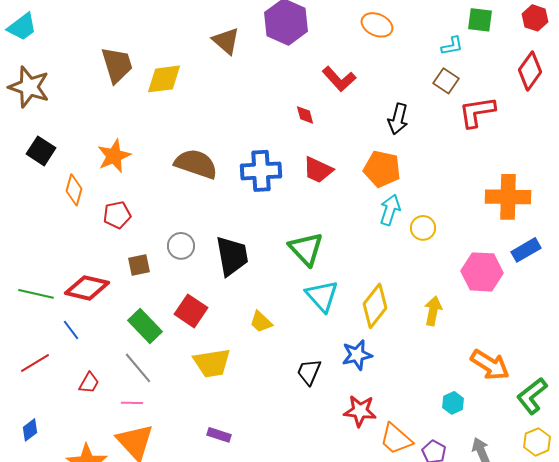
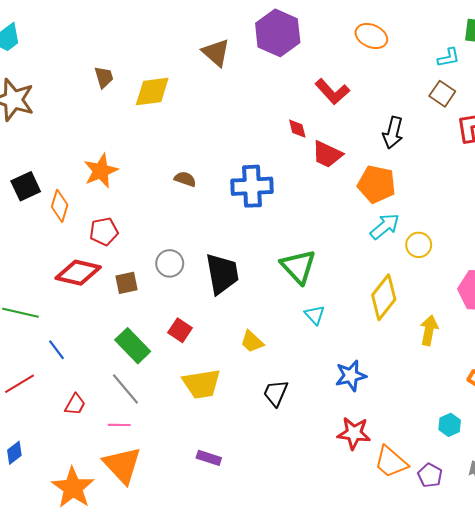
brown trapezoid: (117, 65) -> (104, 77), size x0.6
black square: (41, 151) -> (26, 186), moved, turned 32
brown semicircle: (196, 164) -> (185, 179), size x0.5
red trapezoid: (318, 170) -> (327, 154), moved
cyan arrow: (390, 210) -> (385, 226), turned 32
red diamond: (87, 288) -> (78, 273), moved
cyan triangle: (322, 296) -> (315, 315), size x0.6
yellow diamond: (375, 306) -> (384, 297), moved
red square: (191, 311) -> (180, 330), size x0.7
black trapezoid: (309, 372) -> (276, 393), moved

